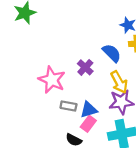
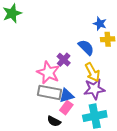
pink star: (52, 80) -> (48, 72), moved
gray rectangle: (68, 106) -> (49, 92), size x1.6

